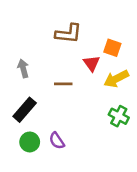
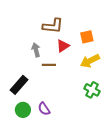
orange square: (112, 48) -> (87, 37), turned -32
red triangle: (92, 63) -> (63, 46), moved, turned 32
gray arrow: (23, 68) -> (36, 50), moved

